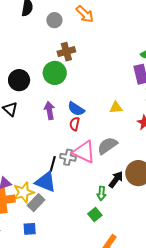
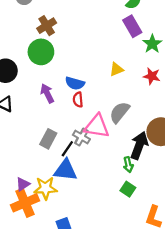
gray cross: (68, 157) -> (81, 137), turned 35
black line: (53, 164) -> (67, 149), turned 35
black arrow: (116, 180) -> (139, 145), size x1.4
yellow star: (24, 192) -> (45, 188), turned 30
gray rectangle: (36, 203) -> (48, 139), moved

